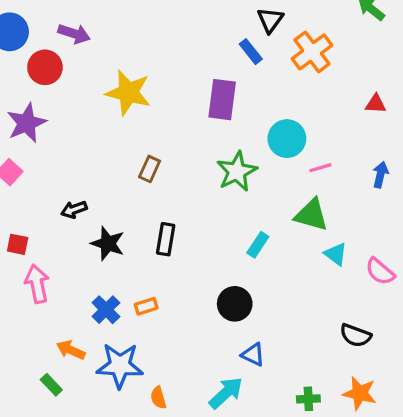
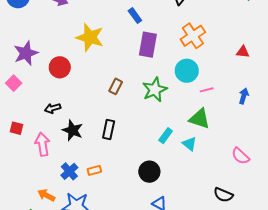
blue rectangle: (251, 52) -> (135, 16), moved
orange cross: (312, 52) -> (193, 36), moved
red circle: (45, 67) -> (60, 67), moved
brown rectangle: (150, 169) -> (116, 86), moved
cyan triangle: (336, 254) -> (189, 144), moved
pink arrow: (37, 284) -> (42, 144), moved

